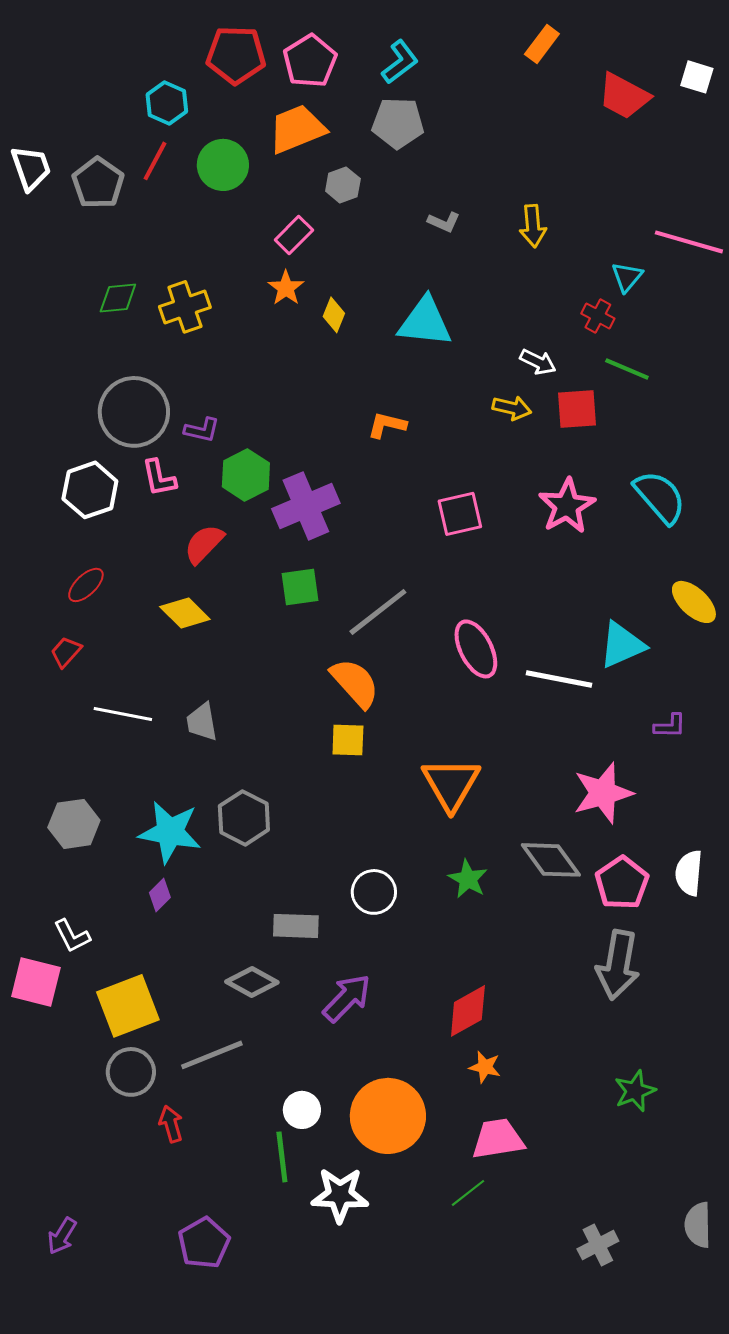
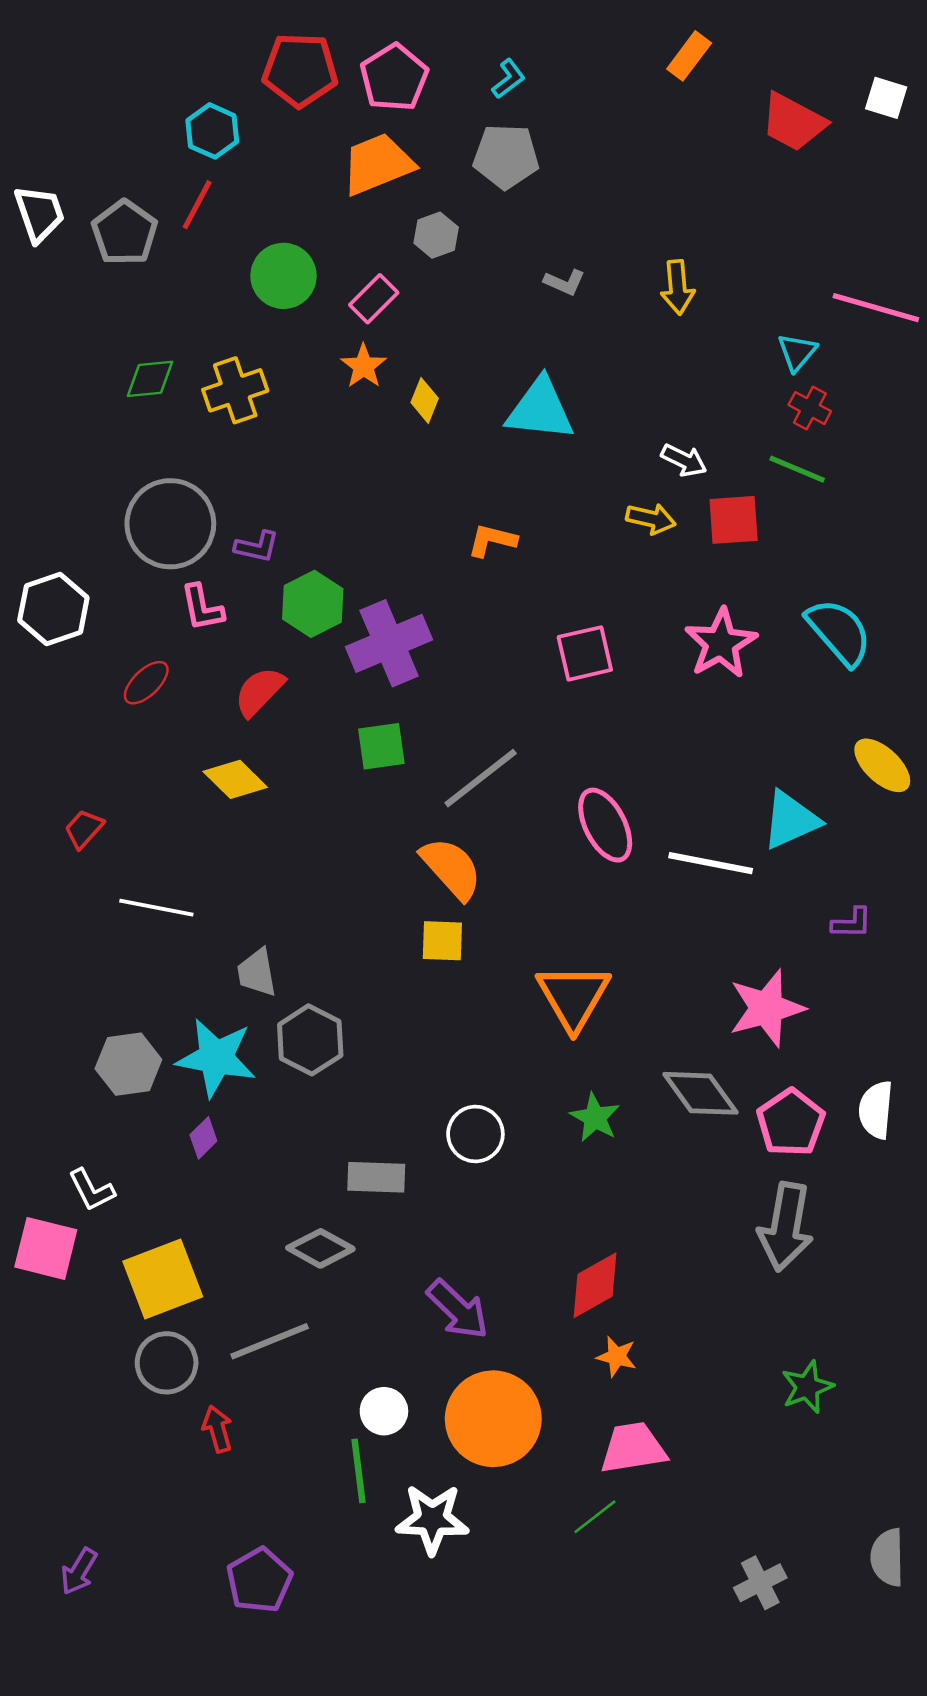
cyan L-shape: (400, 62) -> (509, 79), size x0.7
green circle: (223, 165) -> (283, 276), moved
red cross: (598, 316) -> (810, 408), moved
white hexagon: (90, 490) -> (53, 609), moved
red ellipse: (86, 585) -> (146, 683), moved
gray trapezoid: (202, 722) -> (257, 973), moved
gray hexagon: (74, 824) -> (128, 1064), moved
purple arrow: (347, 998) -> (458, 1309), moved, turned 90

